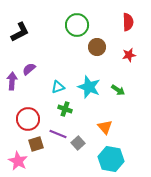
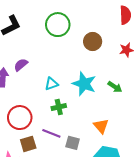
green circle: (77, 25) -> (58, 25), moved
green cross: (65, 109) -> (59, 107), turned -32
gray square: (78, 143) -> (73, 143), turned -32

